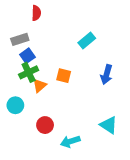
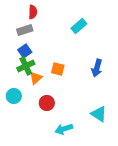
gray rectangle: (20, 39) -> (25, 30), moved
cyan rectangle: (87, 40) -> (79, 26), moved
red circle: (45, 125) -> (47, 103), moved

